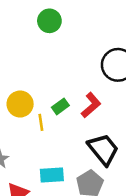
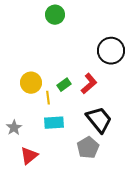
cyan rectangle: (52, 175) -> (54, 123), moved

